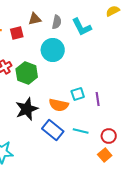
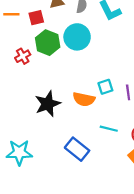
green hexagon: (27, 73) -> (48, 43), moved
blue rectangle: (53, 130) -> (77, 149), moved

